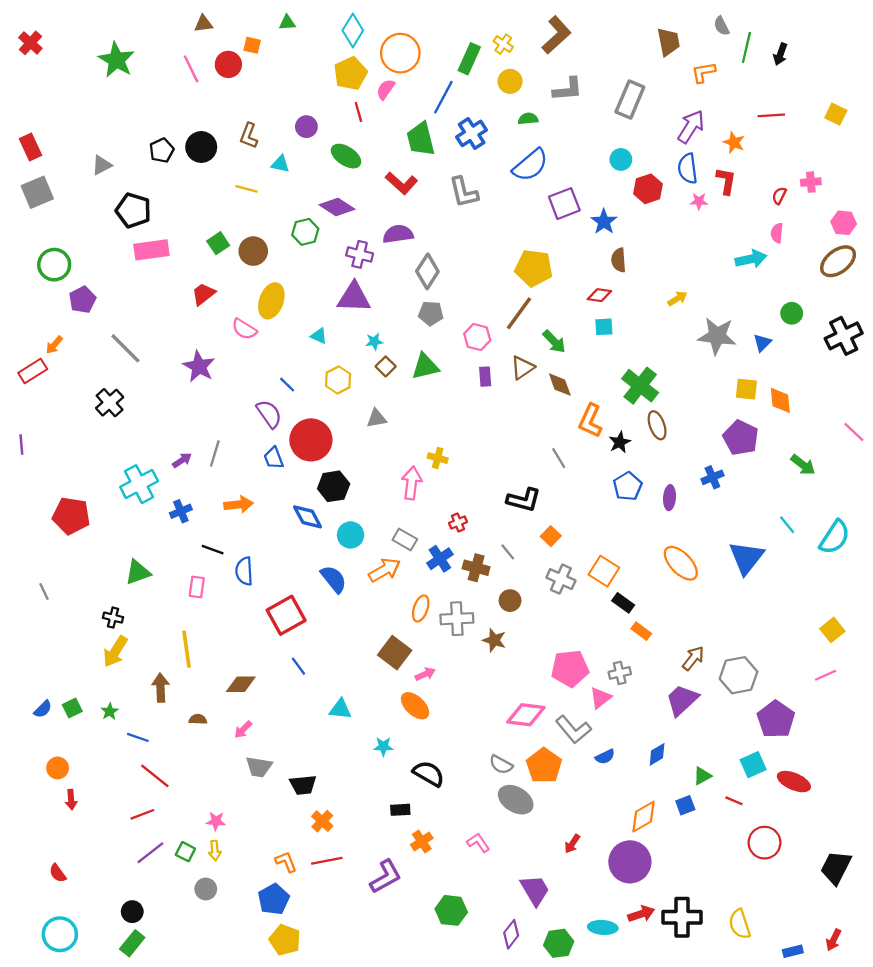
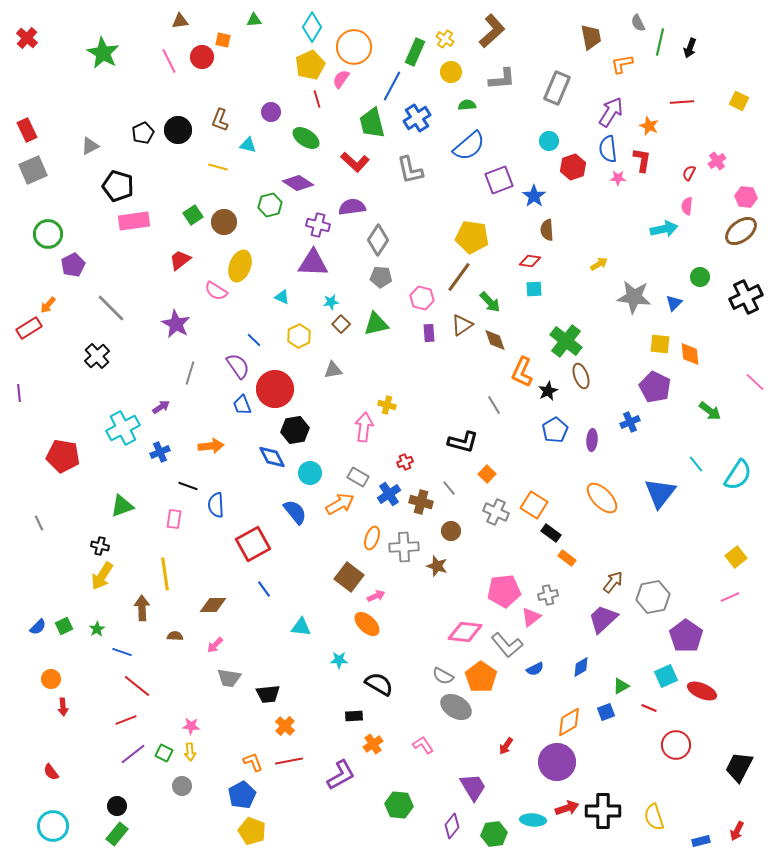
pink cross: (811, 182) -> (717, 161), turned -30
gray line: (215, 454) -> (190, 373), moved

